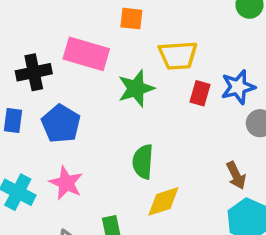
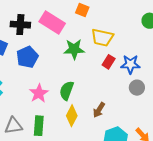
brown arrow: (236, 175) -> (99, 110), moved, turned 42
pink star: (66, 183) -> (39, 93), moved
yellow diamond: (163, 201) -> (72, 116), turned -60

